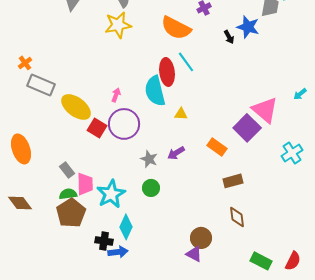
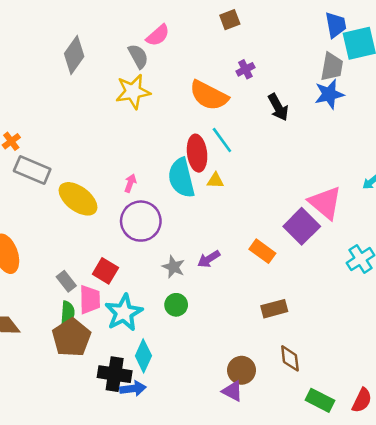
blue star: (248, 27) -> (329, 94), moved, turned -30
black arrow: (229, 37) -> (278, 107), size x1.5
yellow triangle: (181, 114) -> (215, 181), moved
red square: (97, 128) -> (105, 271), moved
brown rectangle: (233, 181) -> (274, 309), moved
green semicircle: (68, 194) -> (68, 313), turned 102
brown diamond: (237, 217) -> (290, 358), moved
black cross: (104, 241) -> (115, 374), size x1.4

